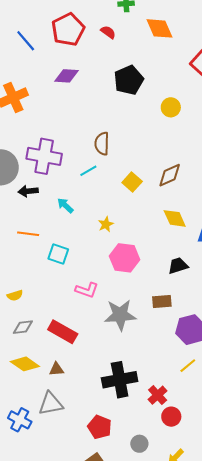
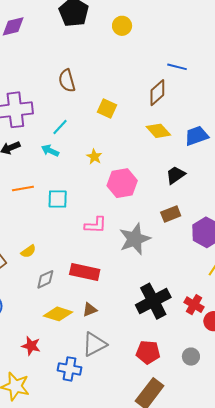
cyan line: (88, 171) -> (60, 127), moved
brown diamond: (170, 175) -> (157, 93), moved

